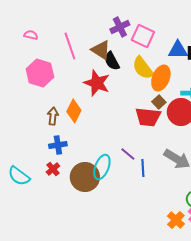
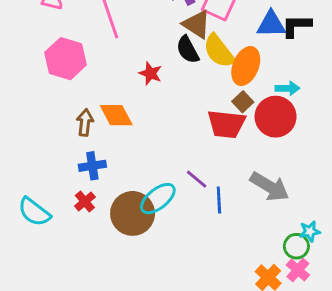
brown triangle: (101, 50) -> (197, 24), moved
black semicircle: (112, 61) -> (188, 50), moved
red star: (97, 83) -> (150, 73), size x0.6
orange diamond: (74, 111) -> (116, 115), turned -55
cyan ellipse: (102, 167) -> (158, 199), turned 30

